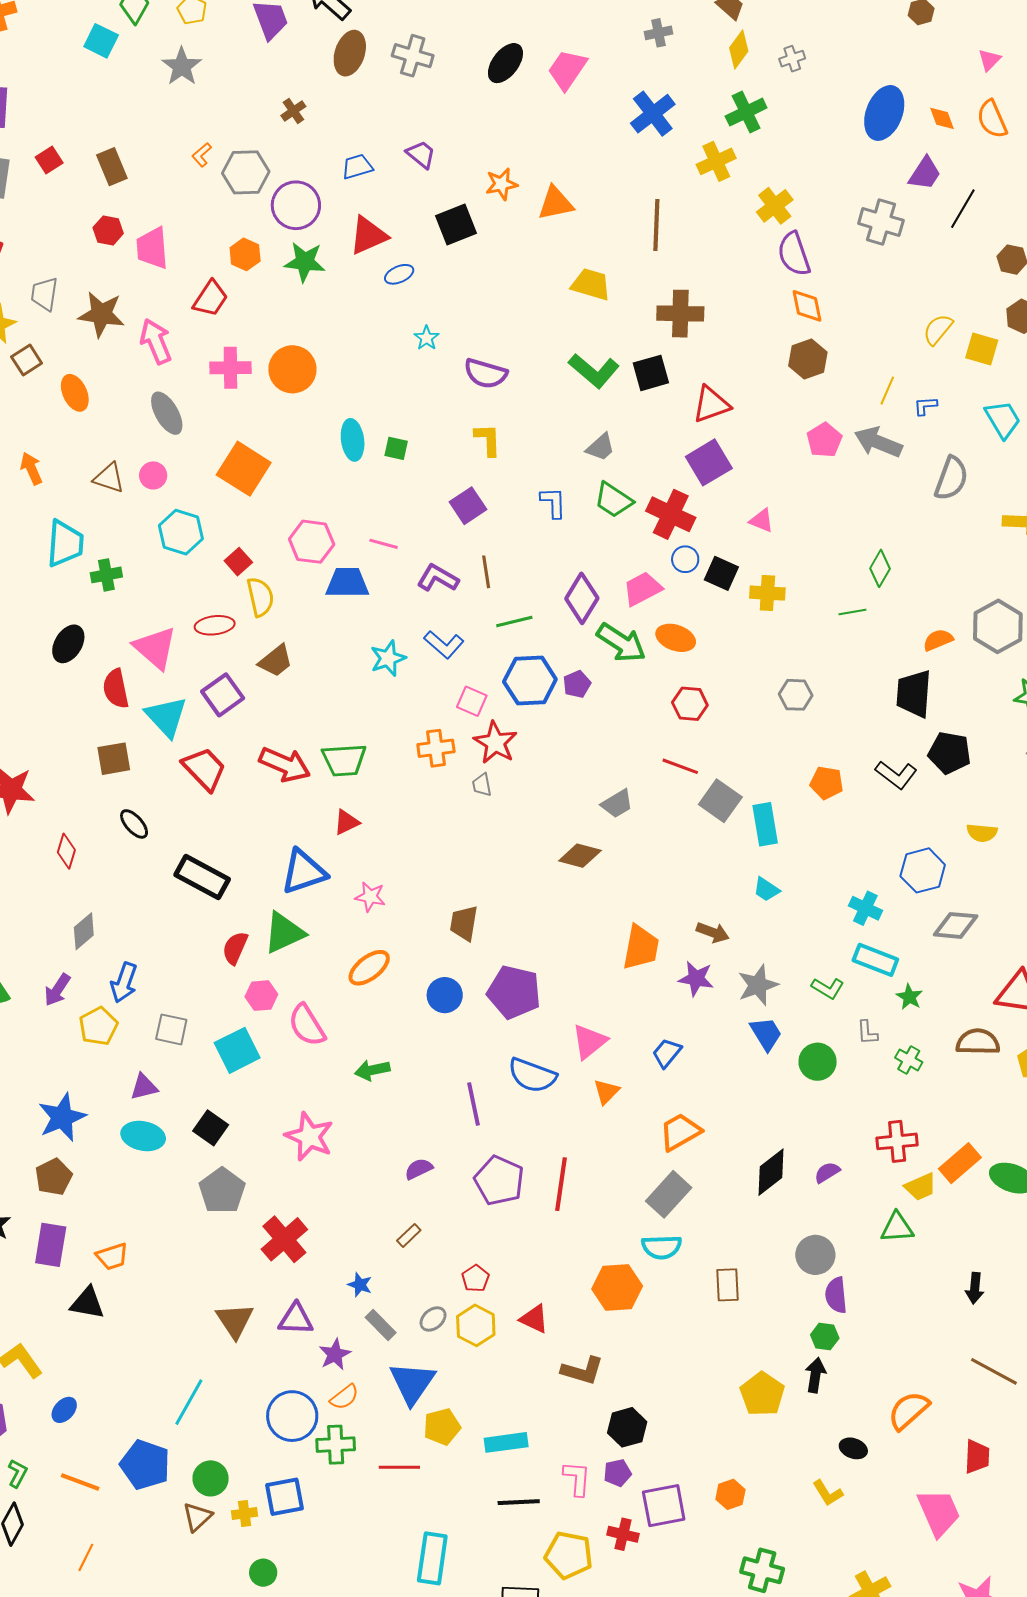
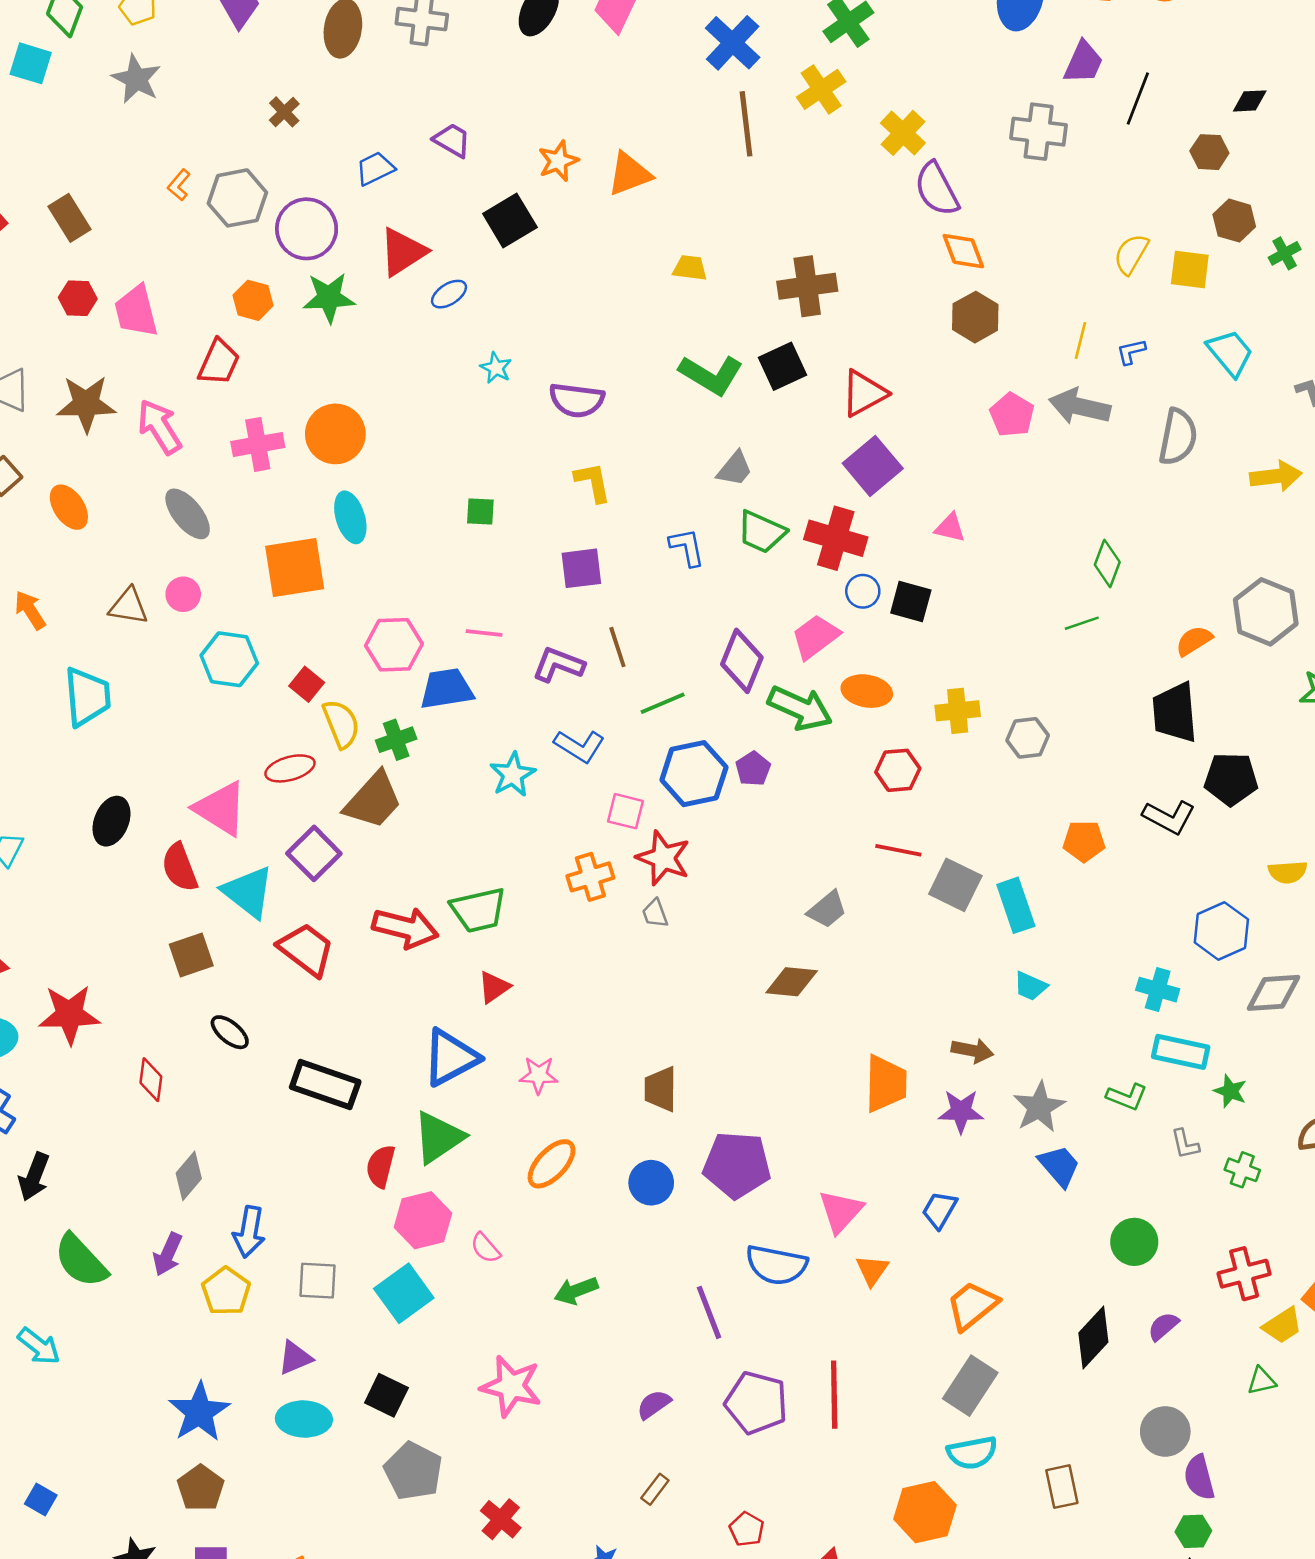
brown line: (656, 225) -> (746, 124), moved
yellow trapezoid: (591, 284) -> (690, 268), size x0.7
cyan ellipse: (353, 440) -> (350, 517), moved
orange square: (244, 469) -> (295, 568), turned -32
purple square: (468, 506) -> (581, 568), turned 36
green cross: (106, 575) -> (396, 740), moved
yellow cross: (767, 593) -> (958, 711), moved
brown trapezoid: (276, 661) -> (373, 800), size x1.4
pink hexagon: (261, 996) -> (423, 1220), size x1.4
pink semicircle: (307, 1025) -> (485, 1248), size x0.6
green circle: (818, 1062) -> (1134, 1242), moved
green triangle: (897, 1228) -> (1262, 1381), size x0.7
red cross: (284, 1239) -> (501, 1519), size x0.7

